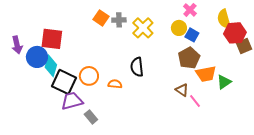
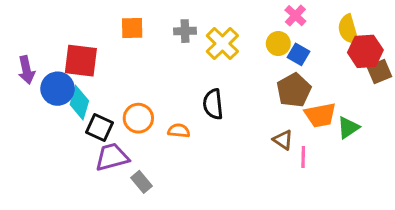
orange square: (101, 18) -> (132, 28), moved, turned -35
black square: (64, 82) -> (100, 127), size x0.7
pink line: (195, 101) -> (303, 157), turned 40

